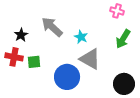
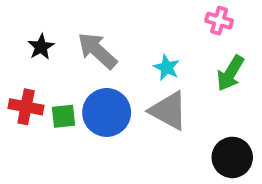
black star: (21, 35) -> (41, 47), moved
cyan star: (81, 37) -> (167, 67), moved
blue circle: (67, 77) -> (107, 112), moved

